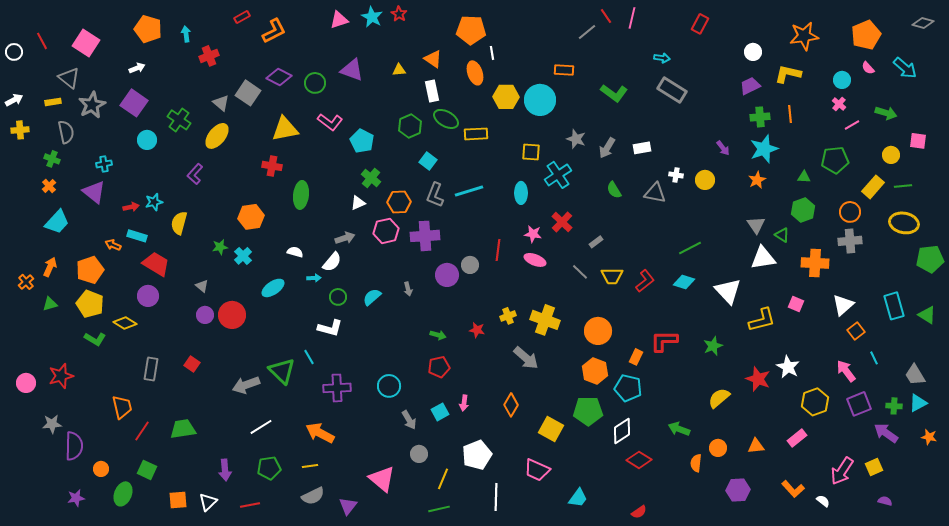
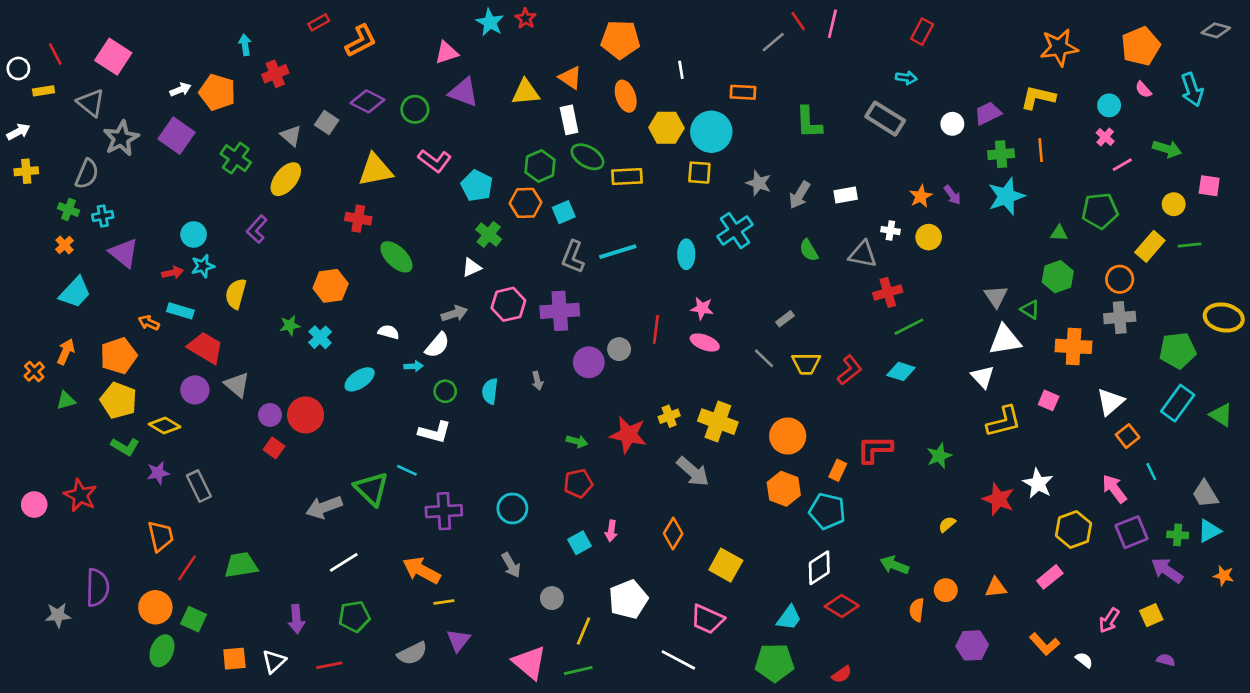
pink triangle: (339, 20) -> (447, 53), moved
orange pentagon: (148, 29) -> (217, 92), moved
white circle: (753, 52) -> (952, 124), moved
white line: (492, 53) -> (681, 70), moved
cyan arrow: (662, 58) -> (906, 78), moved
cyan arrow: (905, 68) -> (1192, 90), turned 30
yellow triangle: (399, 70) -> (526, 92), size x1.6
gray square: (248, 93) -> (327, 123), size x0.7
green L-shape: (614, 93) -> (809, 123), turned 52
yellow rectangle: (53, 102) -> (43, 91), moved
gray semicircle: (66, 132) -> (87, 174), turned 35
cyan circle: (147, 140) -> (194, 234), moved
yellow square: (531, 152) -> (699, 173), moved
cyan square: (428, 161) -> (564, 212), turned 30
cyan cross: (104, 164) -> (103, 216), moved
orange star: (757, 180) -> (921, 196), moved
green ellipse: (301, 195) -> (396, 257), turned -52
orange hexagon: (399, 202) -> (526, 203), moved
red cross: (562, 222) -> (888, 292), moved, turned 30
yellow ellipse: (904, 223) -> (1224, 317), moved
green pentagon: (930, 259) -> (1178, 350), moved
gray triangle: (202, 286) -> (237, 385), moved, size x1.5
white triangle: (728, 291) -> (983, 377), moved, size x0.7
cyan semicircle: (372, 297) -> (490, 391), turned -42
cyan rectangle: (894, 306) -> (1178, 403), turned 52
red star: (477, 330) -> (628, 435), size x1.8
cyan line: (309, 357) -> (407, 470), turned -35
red square: (192, 364) -> (274, 448), moved
gray rectangle: (151, 369) -> (199, 486), turned -35
red star: (61, 376) -> (80, 495), turned -30
yellow semicircle: (719, 398) -> (947, 524), size x0.6
green pentagon: (588, 411) -> (775, 663), moved
gray arrow: (409, 420) -> (511, 565), moved
gray star: (52, 424) -> (58, 615), moved
yellow line: (310, 466) -> (444, 602), moved
orange circle: (101, 469) -> (155, 607), moved, size x1.6
pink arrow: (842, 471) -> (1109, 620), size x0.7
pink triangle: (382, 479) -> (529, 663), moved
white line: (496, 497) -> (678, 660), moved, turned -64
purple star: (76, 498) -> (158, 473), moved
cyan trapezoid: (578, 498) -> (789, 618), moved
purple triangle: (348, 506) -> (458, 640), moved

